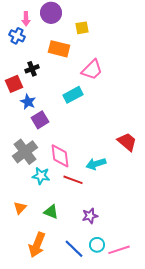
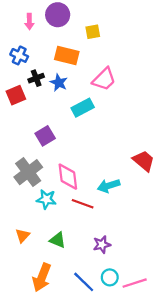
blue cross: (17, 36) -> (19, 55), moved
blue star: (28, 102) -> (59, 83), moved

